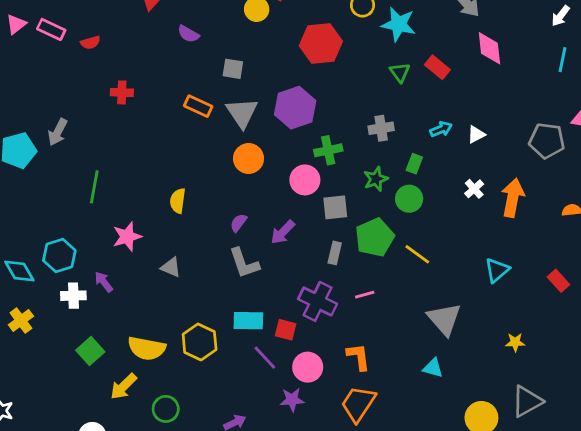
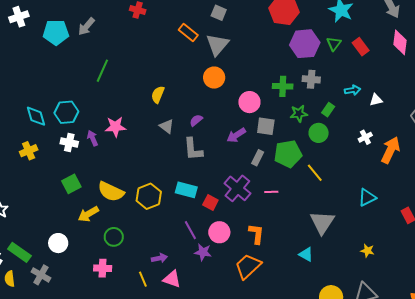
purple hexagon: (295, 108) -> (305, 44), moved
green cross: (328, 150) -> (283, 86), moved
purple arrow: (283, 232) -> (236, 135), moved
pink star: (127, 237) -> (115, 127), moved
gray triangle: (171, 267) -> (167, 126), moved
purple line: (265, 358) -> (190, 230), moved

